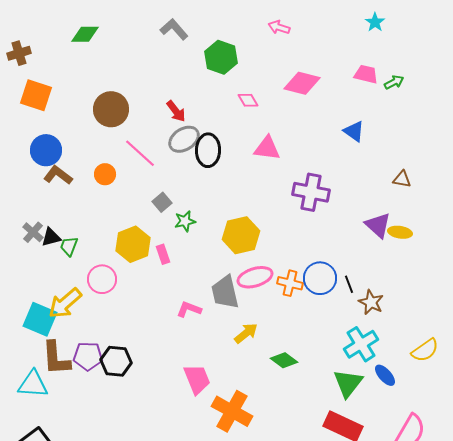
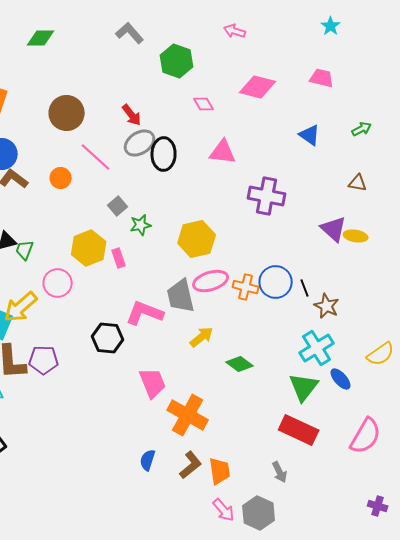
green arrow: (394, 82) -> (362, 129), moved
pink L-shape: (189, 309) -> (145, 313), size x1.5
black hexagon: (116, 361) -> (108, 338), moved

